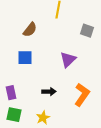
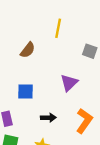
blue square: (25, 58) -> (25, 91), moved

